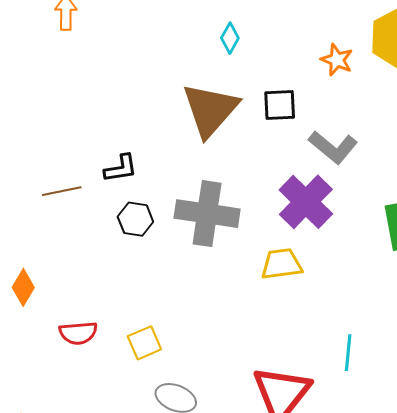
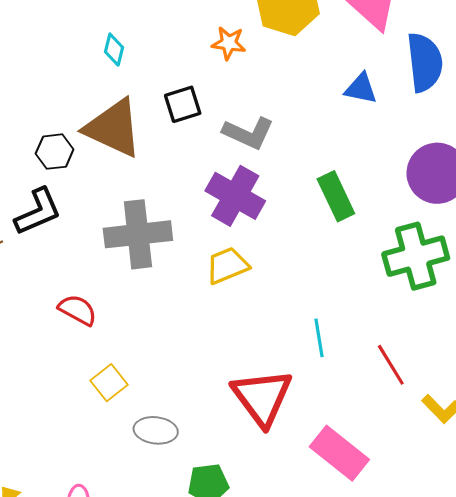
brown triangle: (210, 110) -> (113, 128), turned -32
black L-shape: (121, 168) -> (38, 212), size x1.4
black hexagon: (135, 219) -> (55, 152), moved
red semicircle: (78, 333) -> (78, 310), moved, turned -132

